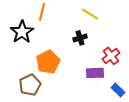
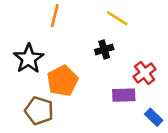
black star: (22, 32) -> (29, 59), moved
brown pentagon: (30, 85) -> (39, 111), turned -30

